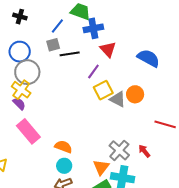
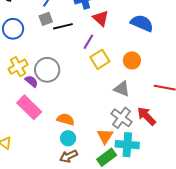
gray circle: (27, 72) -> (47, 70), moved
yellow cross: (21, 90) -> (18, 67), turned 30
gray triangle: (118, 99) -> (122, 89), moved
purple semicircle: (19, 104) -> (31, 81), moved
red arrow: (144, 151) -> (146, 116), size x1.5

